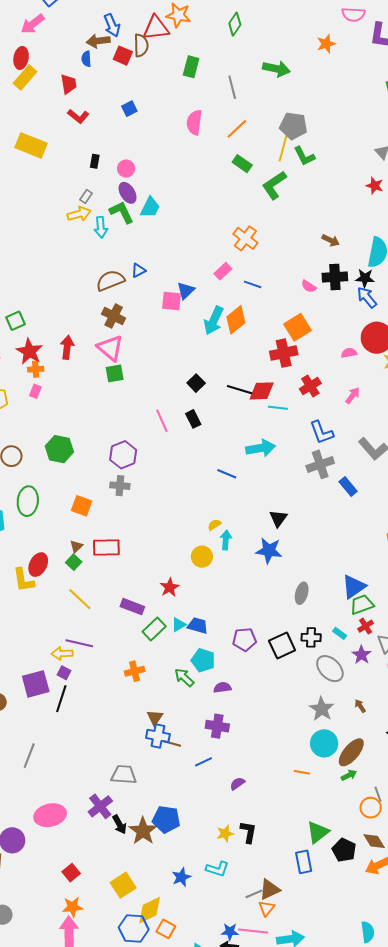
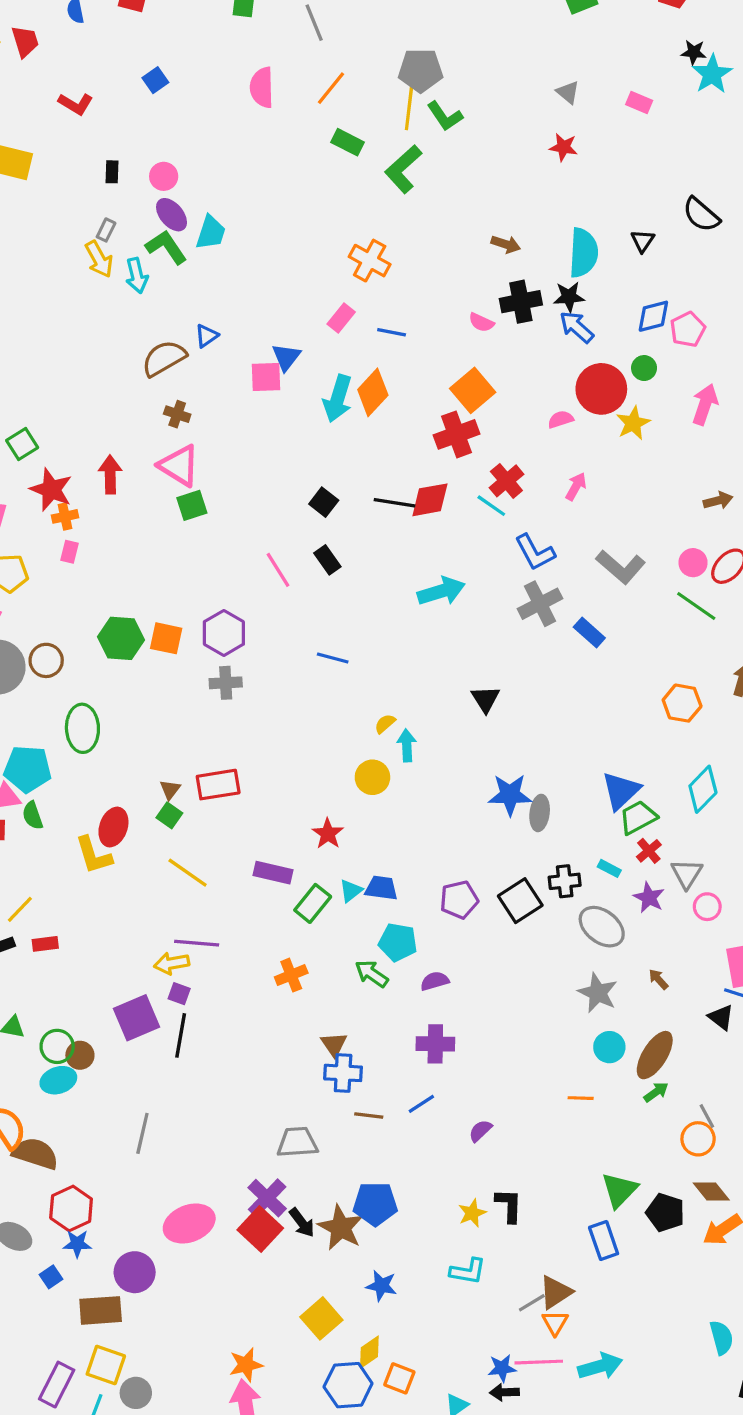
red trapezoid: (69, 84) -> (25, 41), moved
yellow arrow: (79, 214) -> (99, 259), turned 85
brown cross: (114, 316) -> (177, 414), size x0.7
cyan line: (278, 408) -> (491, 506), moved, turned 36
blue line: (227, 474) -> (333, 658), moved
orange square: (82, 506) -> (166, 638), moved
blue star: (269, 551) -> (510, 795), moved
cyan circle: (324, 743) -> (609, 1047), size x0.7
brown line: (172, 744) -> (369, 1115), moved
red square: (71, 873) -> (260, 1229), moved, size x1.5
blue star: (181, 877) -> (381, 1286), moved, turned -30
yellow diamond: (150, 910) -> (369, 1352), size x0.7

